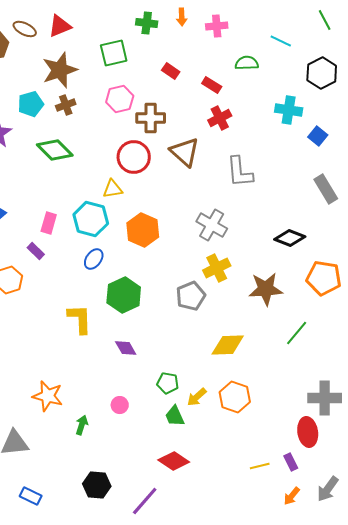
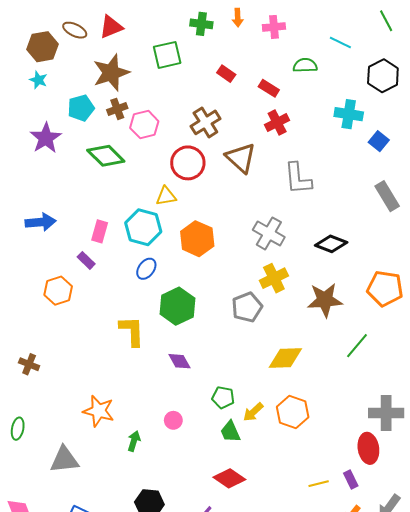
pink hexagon: (120, 99) -> (144, 125), moved
brown cross: (151, 118) -> (205, 122), turned -32
black diamond: (290, 238) -> (331, 244), moved

